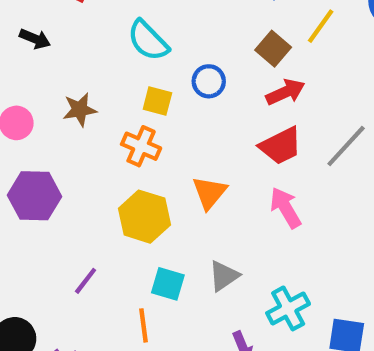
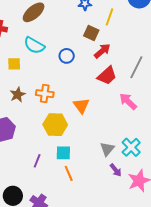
yellow square: (157, 101) -> (14, 64), moved
brown star: (80, 110) -> (18, 95), moved
pink arrow: (286, 208) -> (128, 101), moved
gray triangle: (224, 276) -> (107, 149), moved
cyan square: (168, 284) -> (63, 153), moved

